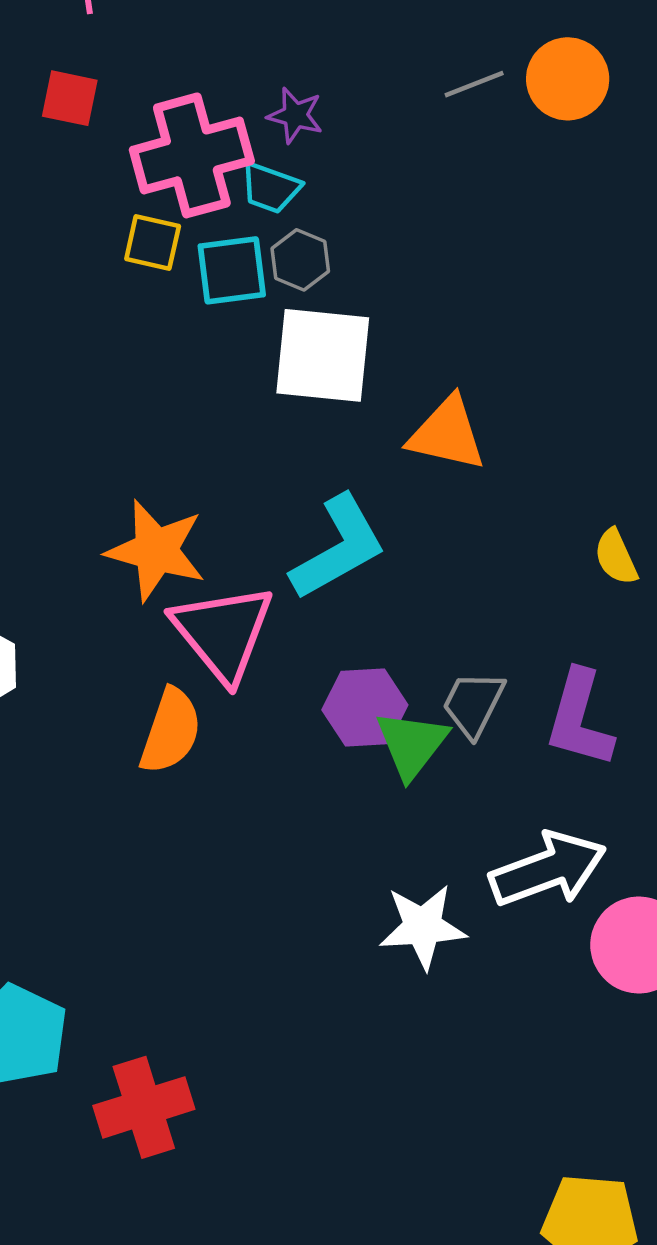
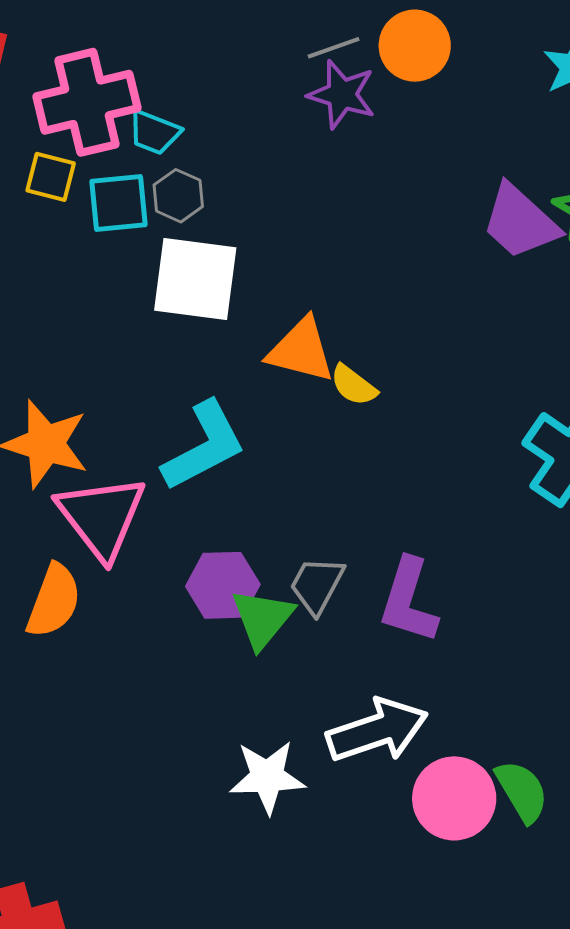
purple star: (295, 115) -> (342, 94), moved, size x1.4
yellow semicircle: (616, 557) -> (353, 385), moved, turned -30

